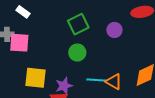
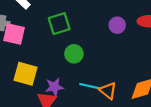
green square: (78, 24) -> (59, 24), moved
purple circle: (114, 30) -> (117, 25), moved

